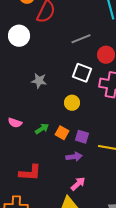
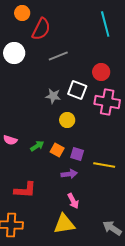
gray line: (81, 39) -> (58, 56), moved
gray star: (39, 81) -> (53, 96), moved
pink arrow: (78, 184) -> (73, 201), turned 105

